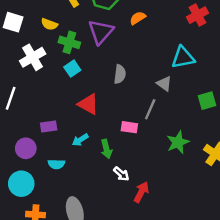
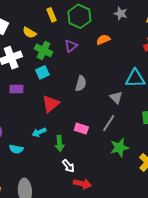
purple triangle: (101, 32) -> (71, 46), size x0.6
red triangle: (88, 104) -> (51, 104), turned 42
gray line: (150, 109) -> (109, 123), moved
purple rectangle: (49, 127) -> (16, 89), moved
red arrow: (141, 192) -> (82, 184), turned 66

